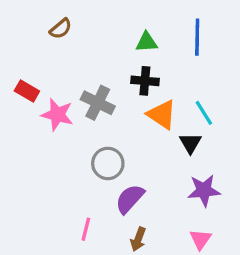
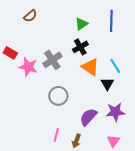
green triangle: (147, 42) -> (81, 24), turned -32
black cross: (145, 81) -> (80, 47), turned -35
gray cross: (98, 103) -> (52, 60), turned 30
purple semicircle: (130, 199) -> (88, 117), moved
pink line: (86, 229) -> (56, 135), moved

